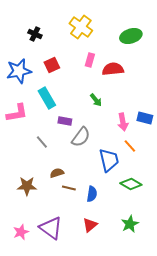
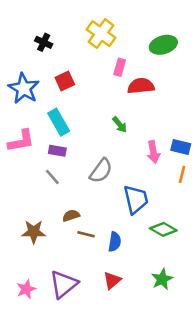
pink rectangle: (90, 60) -> (120, 67), moved
blue star: (19, 71) -> (24, 88), turned -30
purple rectangle: (65, 121) -> (57, 151), moved
orange line: (130, 146) -> (182, 174), moved, turned 56
purple triangle: (51, 228) -> (64, 284), turned 45

